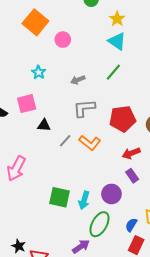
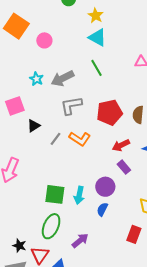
cyan star: (39, 72) -> (36, 79), moved
green line: (113, 72) -> (97, 68), turned -66
gray arrow: (78, 80) -> (63, 78), size x1.6
black triangle: (44, 125) -> (34, 126), turned -32
green ellipse: (99, 224) -> (51, 226), moved
blue semicircle: (131, 225) -> (102, 209), moved

